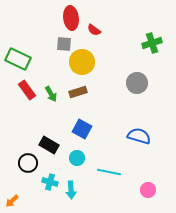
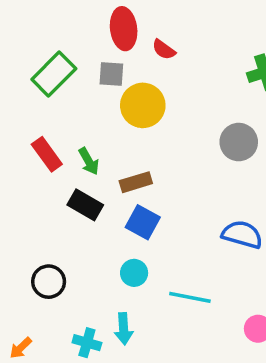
green rectangle: (18, 59) -> (54, 74), moved, turned -70
brown rectangle: (78, 92) -> (136, 182), moved
black rectangle: (49, 145) -> (85, 205), moved
cyan cross: (50, 182) -> (87, 343), moved

